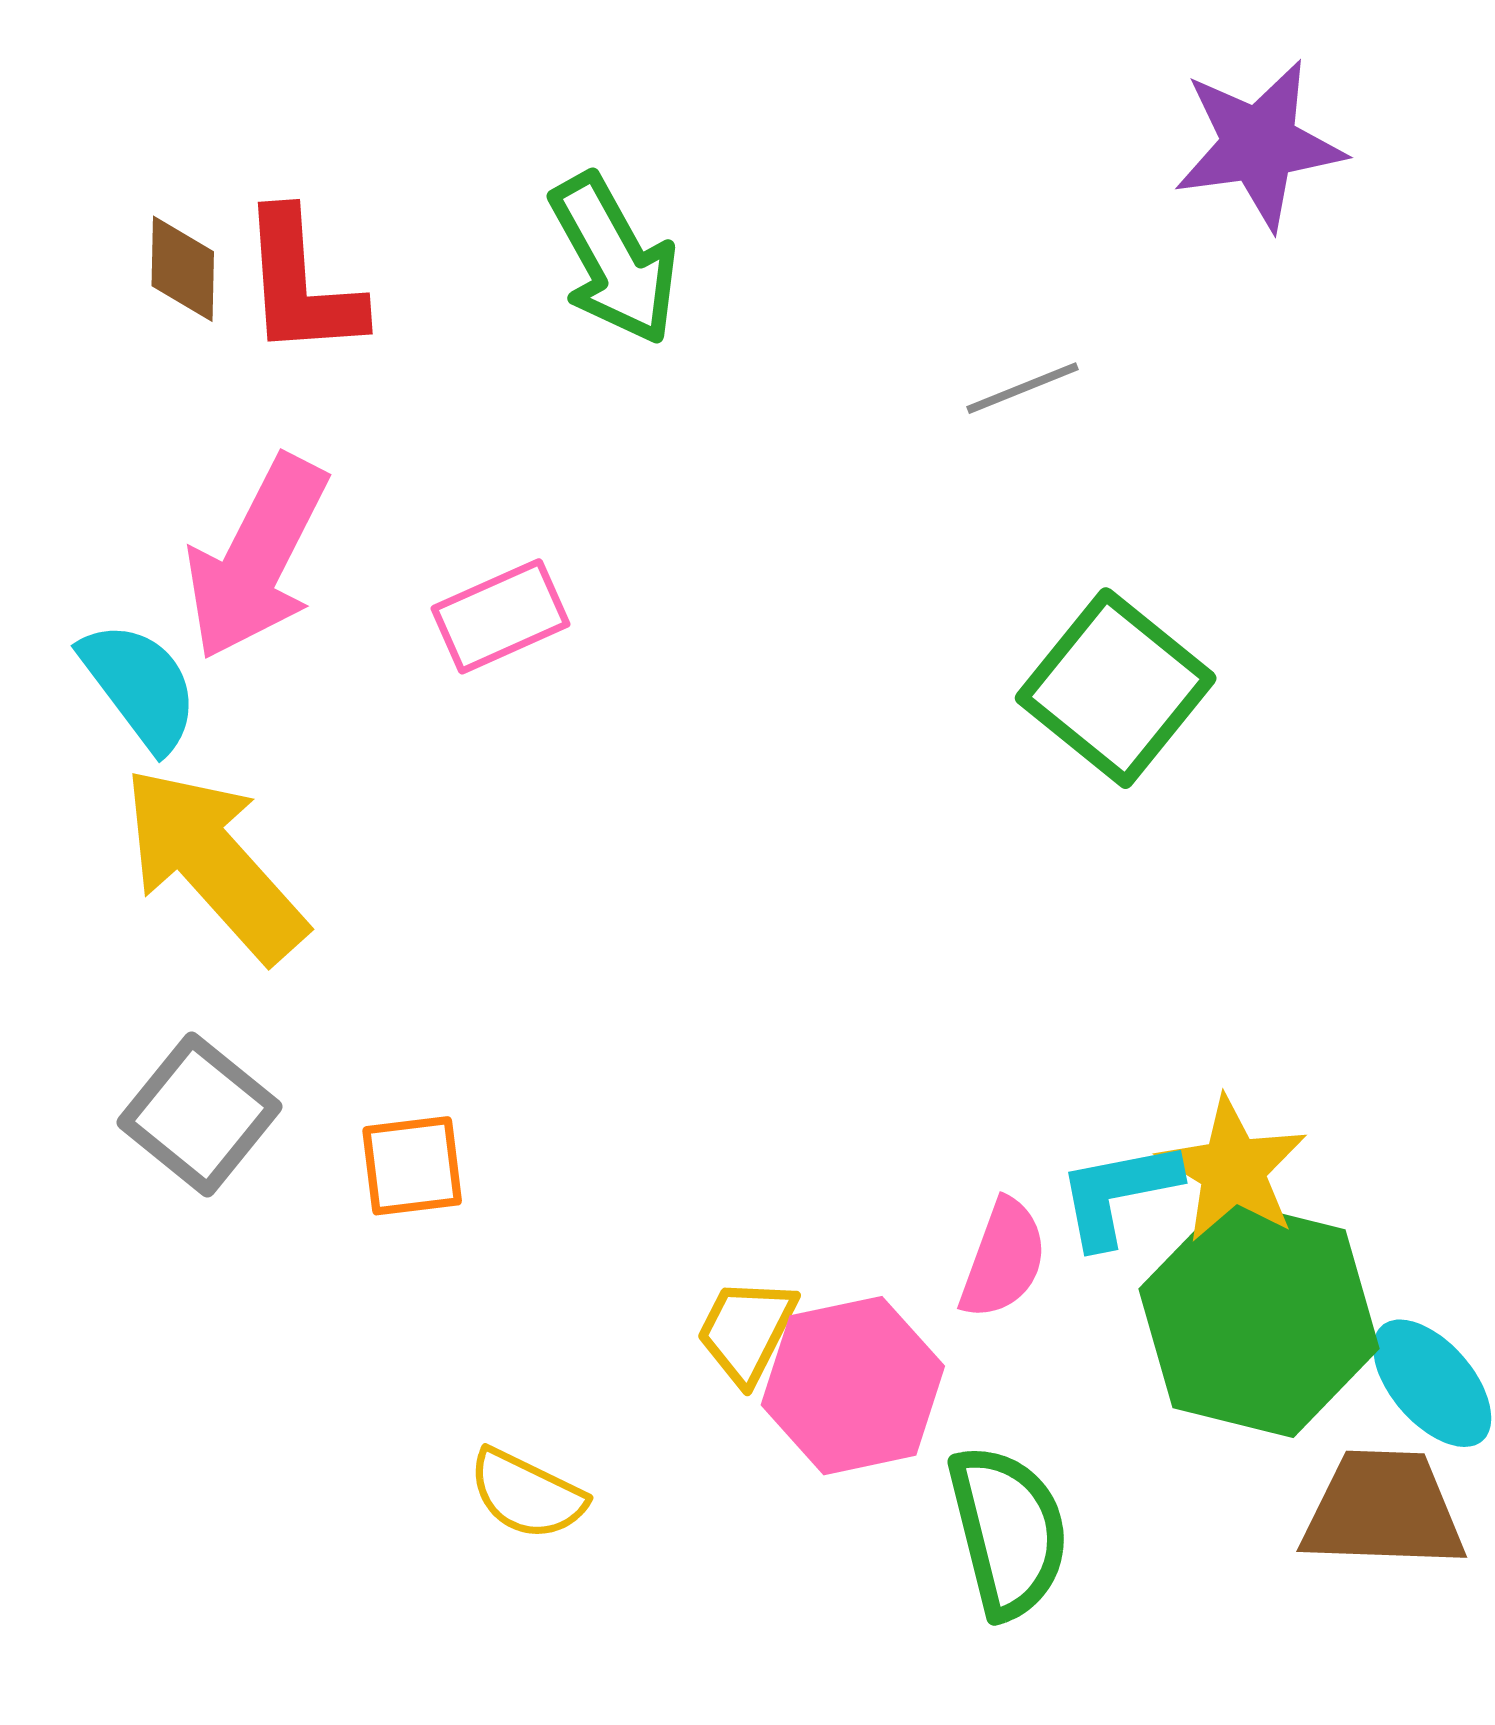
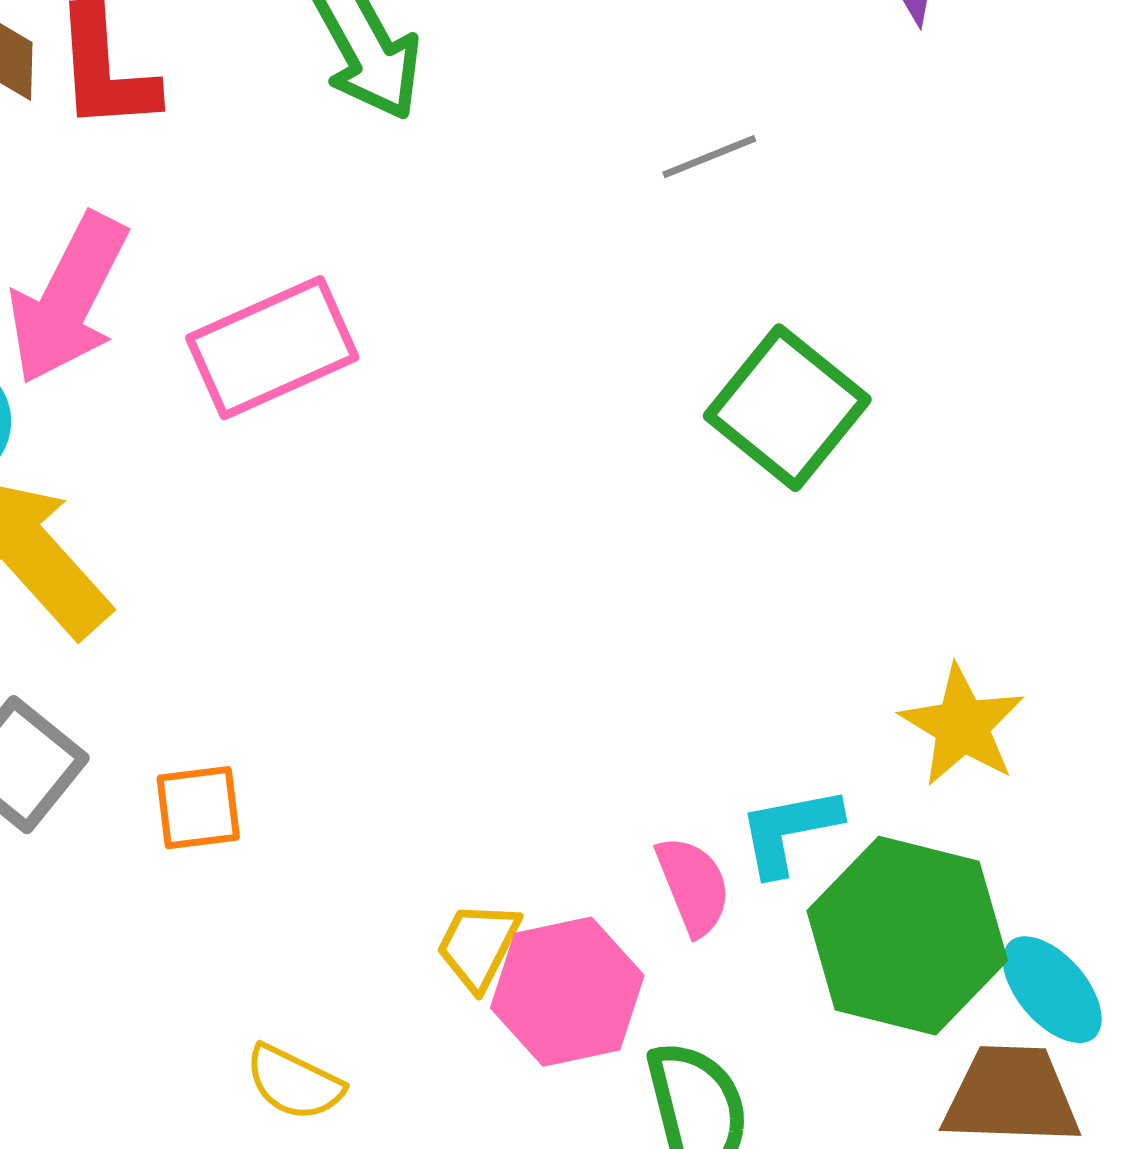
pink rectangle: (501, 616) -> (272, 348), size x1.5
yellow star: (1233, 1169) -> (962, 726), moved
pink semicircle: (1003, 1259) -> (693, 886), turned -42

